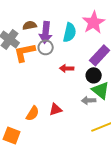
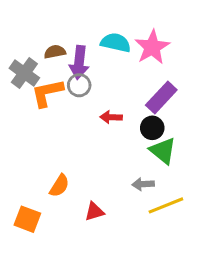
cyan semicircle: (70, 32) -> (116, 43), moved, turned -90
gray arrow: (89, 100) -> (143, 184), moved
red triangle: (56, 109) -> (94, 212), moved

